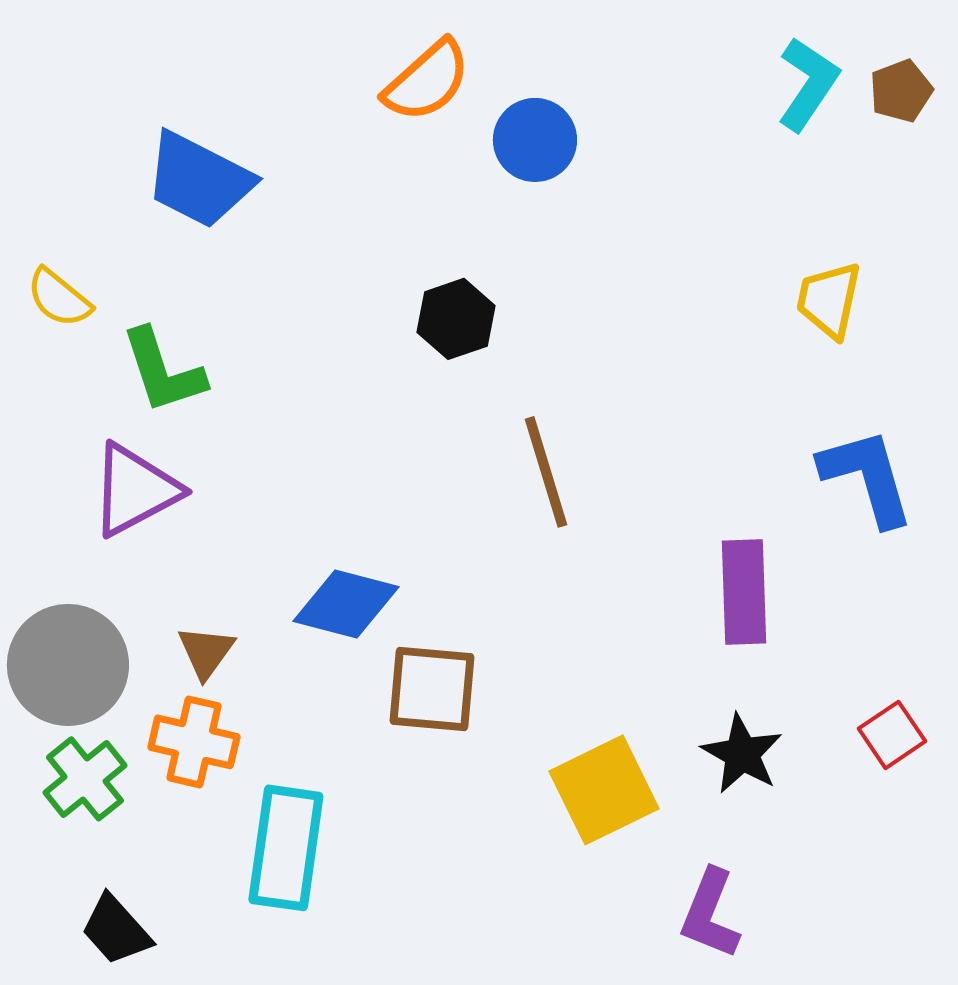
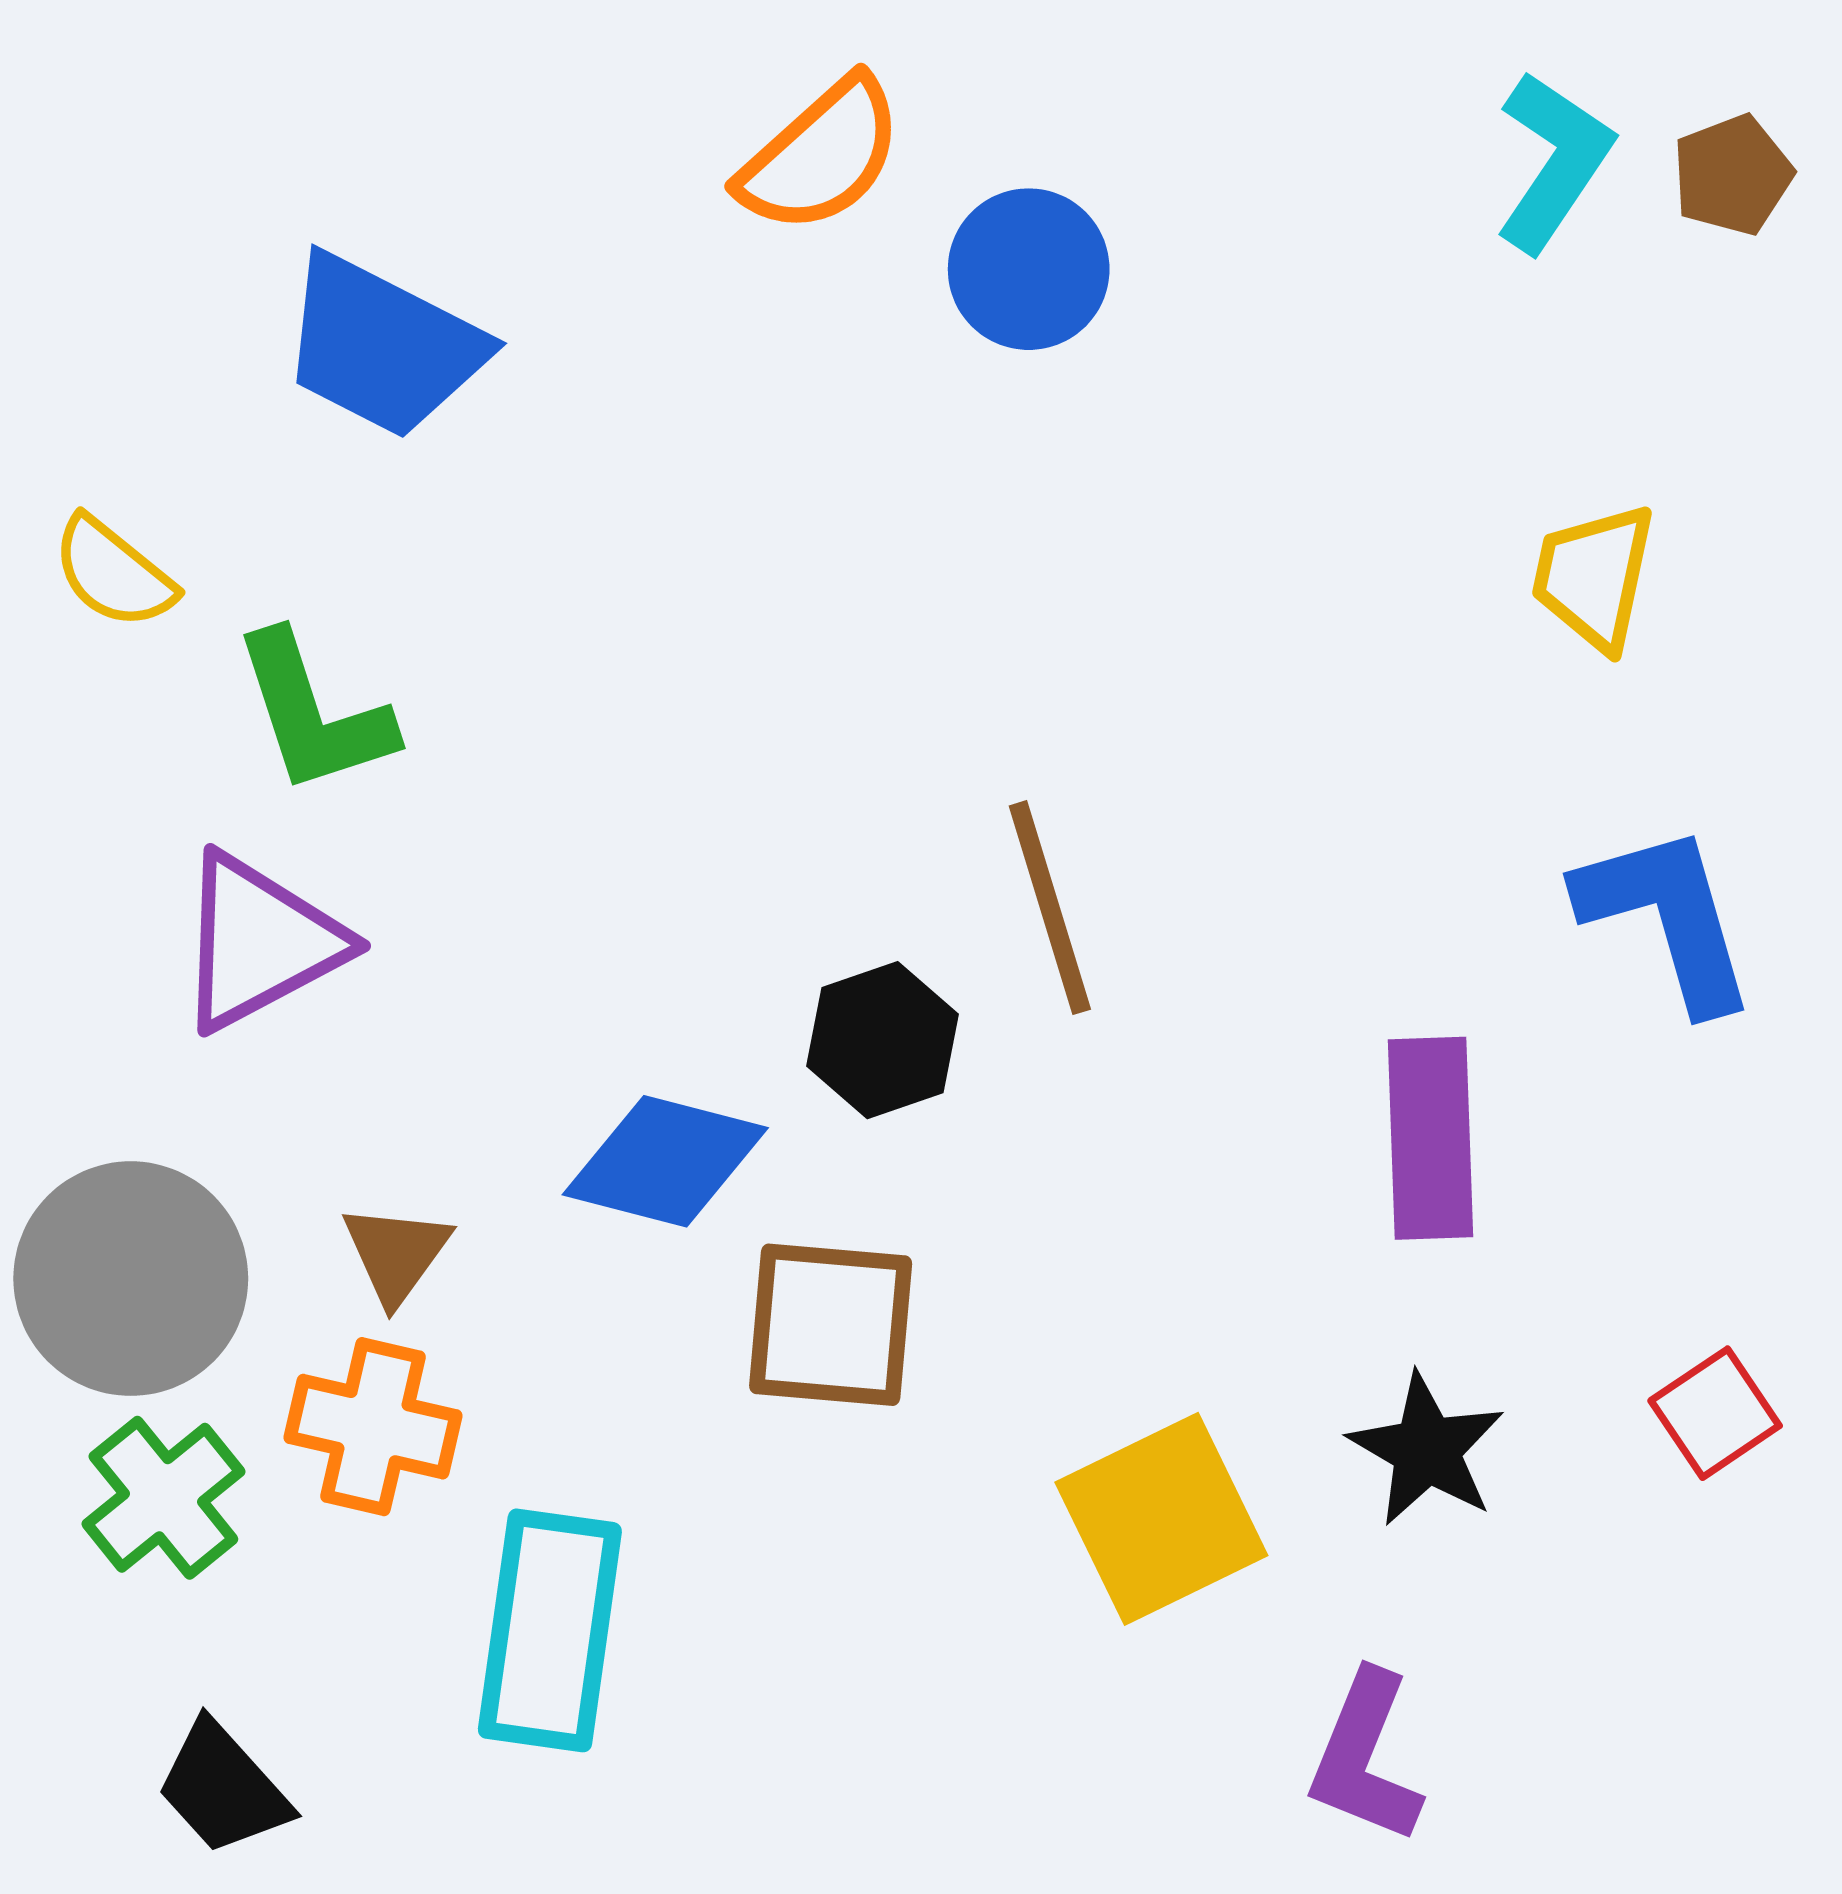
black hexagon: (456, 319) -> (883, 1040), moved

